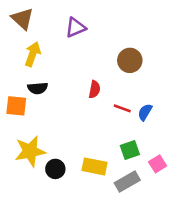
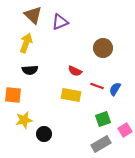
brown triangle: (23, 19) -> (33, 15), moved
red semicircle: (94, 89) -> (75, 71), turned 104
orange square: (16, 106) -> (13, 95), moved
yellow star: (30, 151) -> (24, 120), size x0.7
yellow rectangle: (94, 166) -> (71, 95), moved

